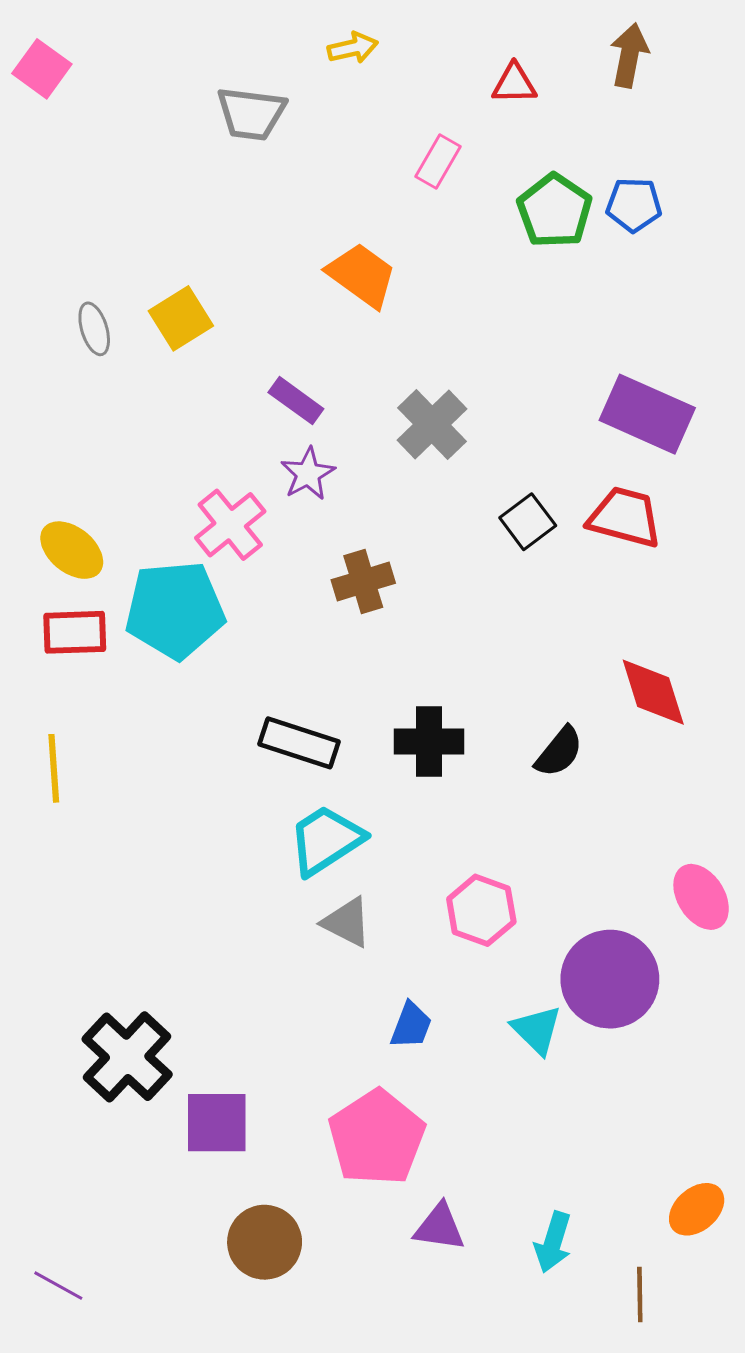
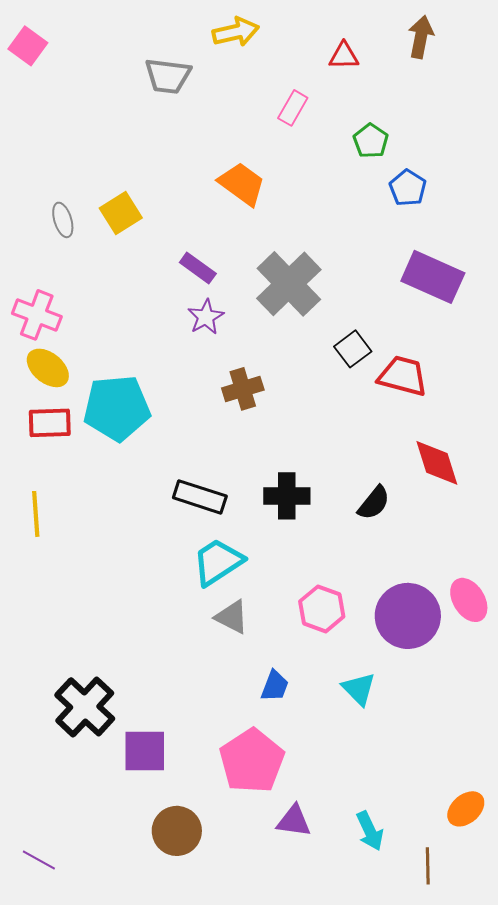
yellow arrow: (353, 48) -> (236, 32), size x1.4
blue pentagon: (634, 205) -> (408, 188), moved, turned 30
green pentagon: (555, 211) -> (371, 141), size x0.7
gray cross: (432, 425) -> (289, 284), size x1.4
red trapezoid: (625, 517) -> (403, 376), moved
pink cross: (230, 525) -> (37, 315), moved, turned -30
purple circle: (610, 979) -> (408, 616), moved
cyan arrow: (553, 1242) -> (370, 831), turned -42

